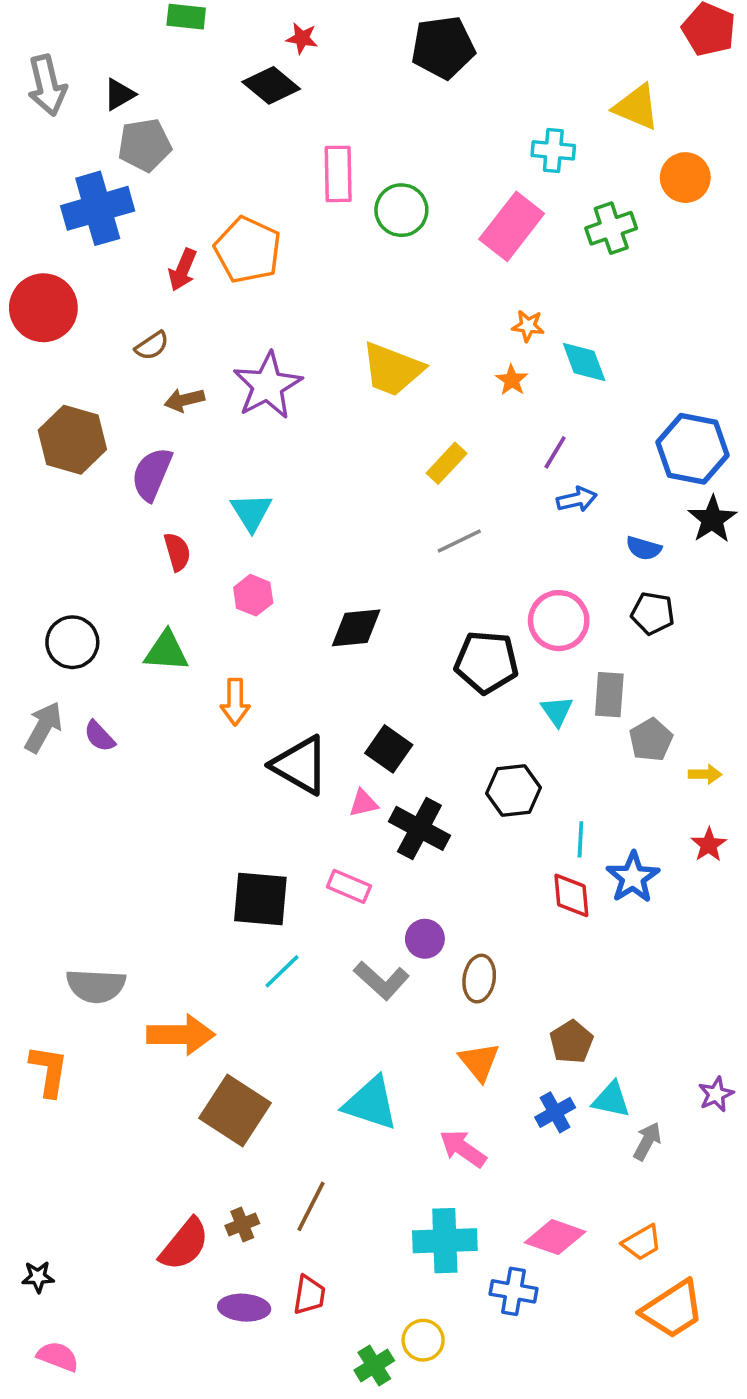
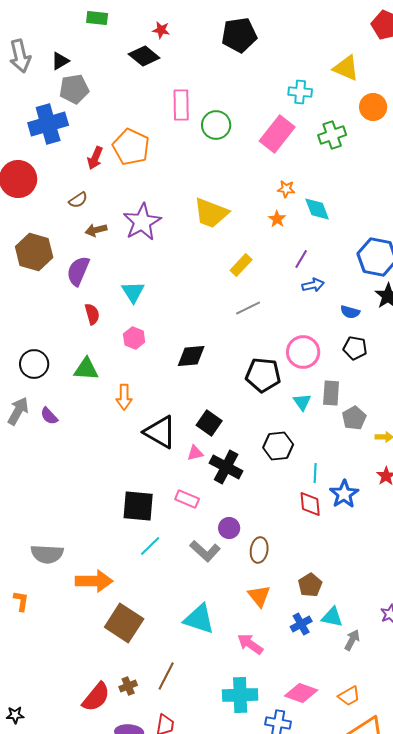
orange L-shape: (49, 1071) -> (21, 601), size x0.7

